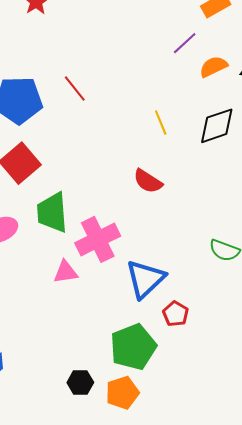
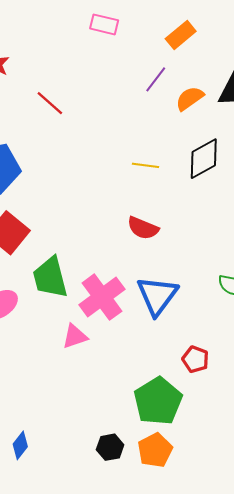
red line: (75, 88) -> (50, 103), moved
yellow line: (161, 122) -> (145, 165), turned -50
blue triangle: (145, 279) -> (157, 296), moved

